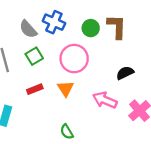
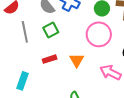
pink circle: (74, 59) -> (99, 34), moved

